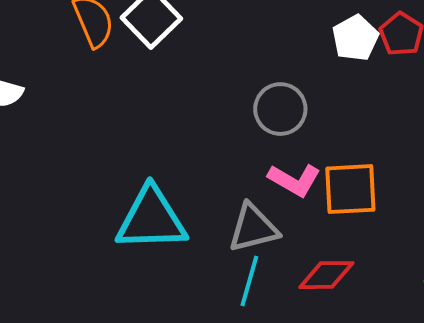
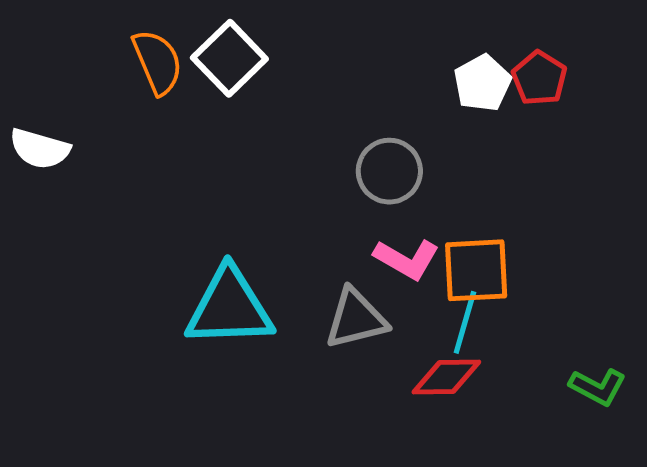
cyan line: (249, 281) -> (465, 322), moved

